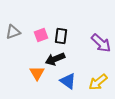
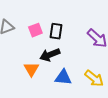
blue triangle: (68, 81) -> (63, 77), turned -30
yellow arrow: (98, 82) -> (94, 78), turned -102

